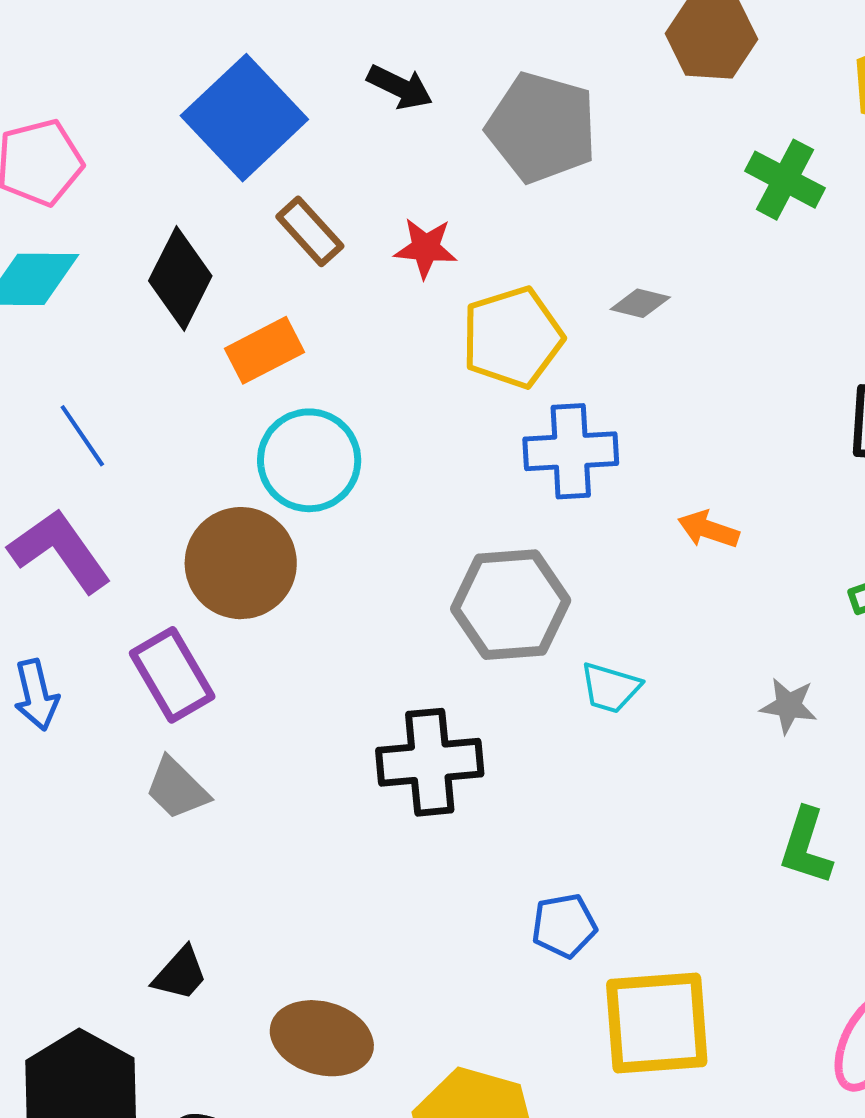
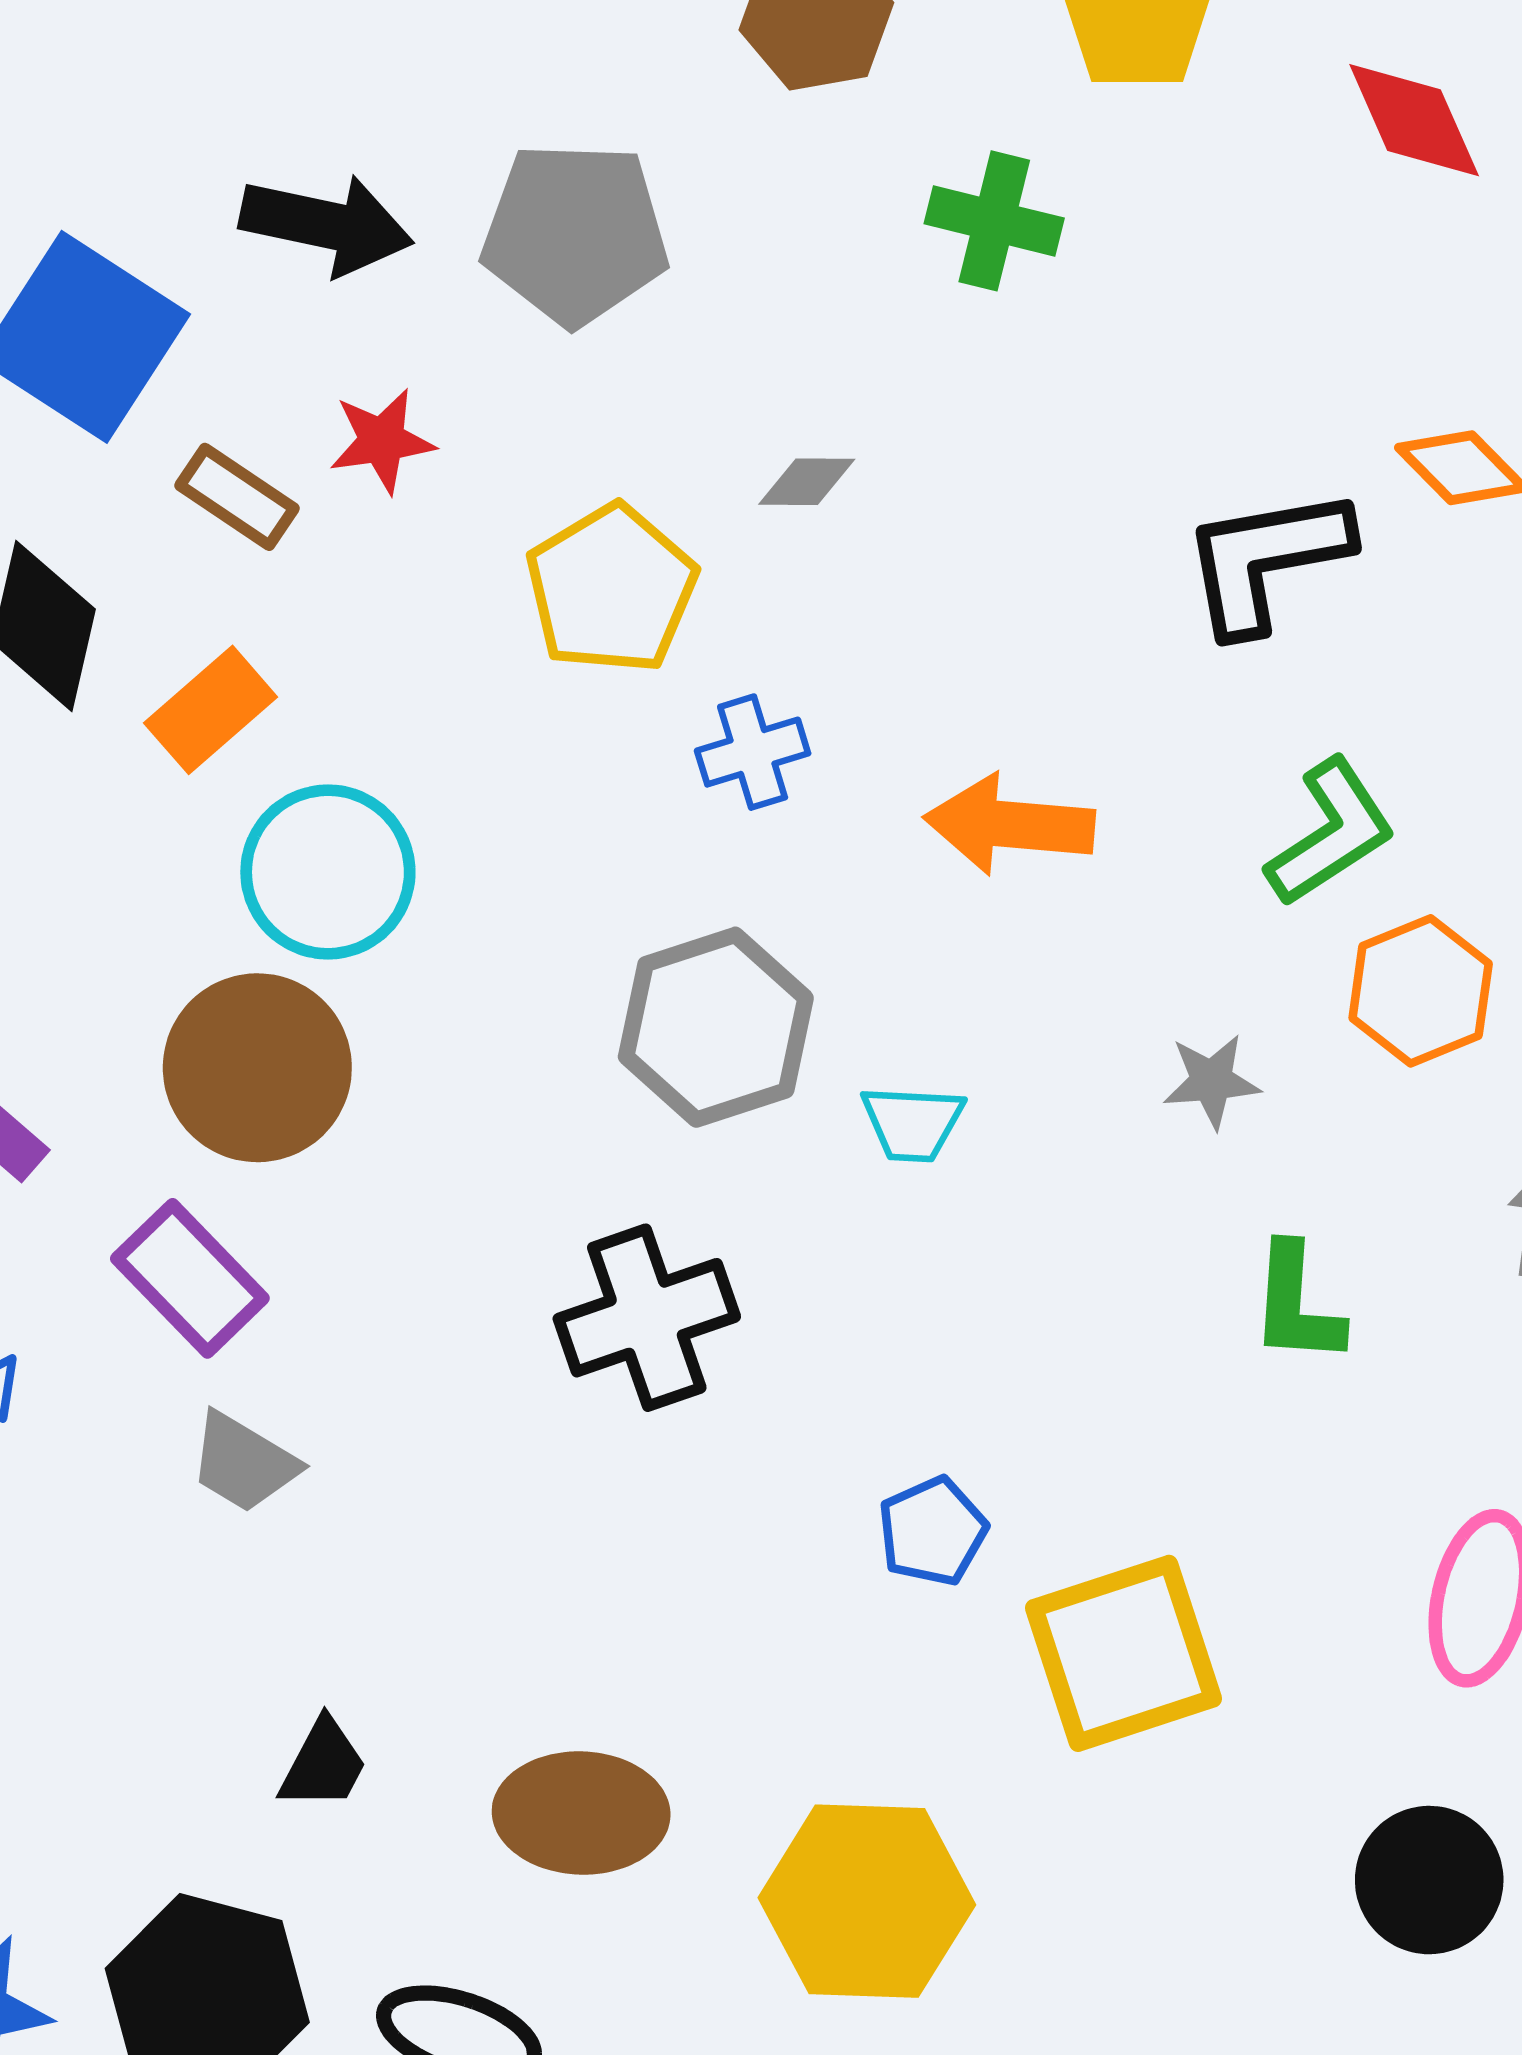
black arrow: (400, 87) -> (327, 224), size x1.5
red star: (426, 248) -> (382, 441), moved
blue cross: (571, 451) -> (753, 752), size x0.7
orange arrow: (708, 529) -> (1010, 825), size x1.6

